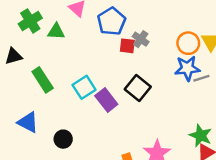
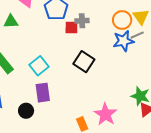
gray cross: (141, 39) -> (82, 21), turned -32
gray line: (201, 78) -> (137, 35), moved
purple rectangle: (106, 100) -> (43, 93), moved, turned 36

